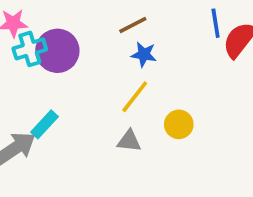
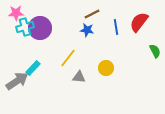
blue line: (216, 23) -> (116, 27), moved
brown line: (133, 25) -> (92, 14), moved
yellow line: (135, 97) -> (68, 58), moved

